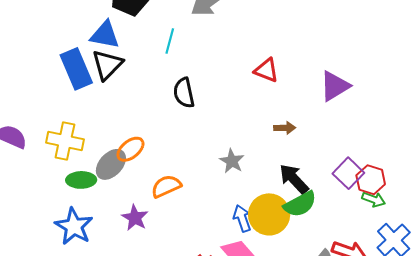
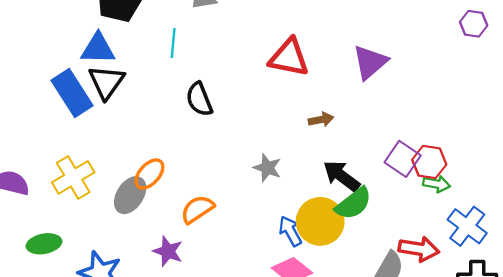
red triangle: (266, 70) -> (289, 58), size x1.4
yellow cross: (65, 141) -> (73, 177), turned -33
green ellipse: (81, 180) -> (44, 244), moved

